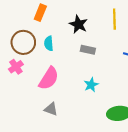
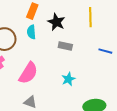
orange rectangle: (40, 13) -> (32, 11), moved
cyan semicircle: (49, 43) -> (31, 32), moved

